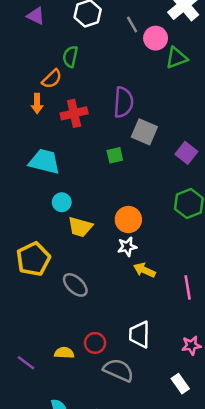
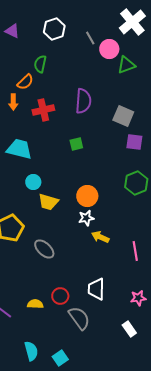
gray square: (144, 132) -> (123, 116), moved
purple square: (186, 153) -> (134, 142), turned -30
gray semicircle: (118, 370) -> (79, 318), turned 30

